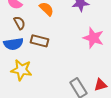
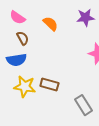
brown rectangle: (39, 41) -> (49, 84), moved

